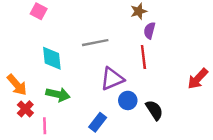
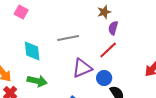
red line: (143, 57) -> (108, 50), turned 54
blue circle: (128, 100) -> (104, 78), moved

